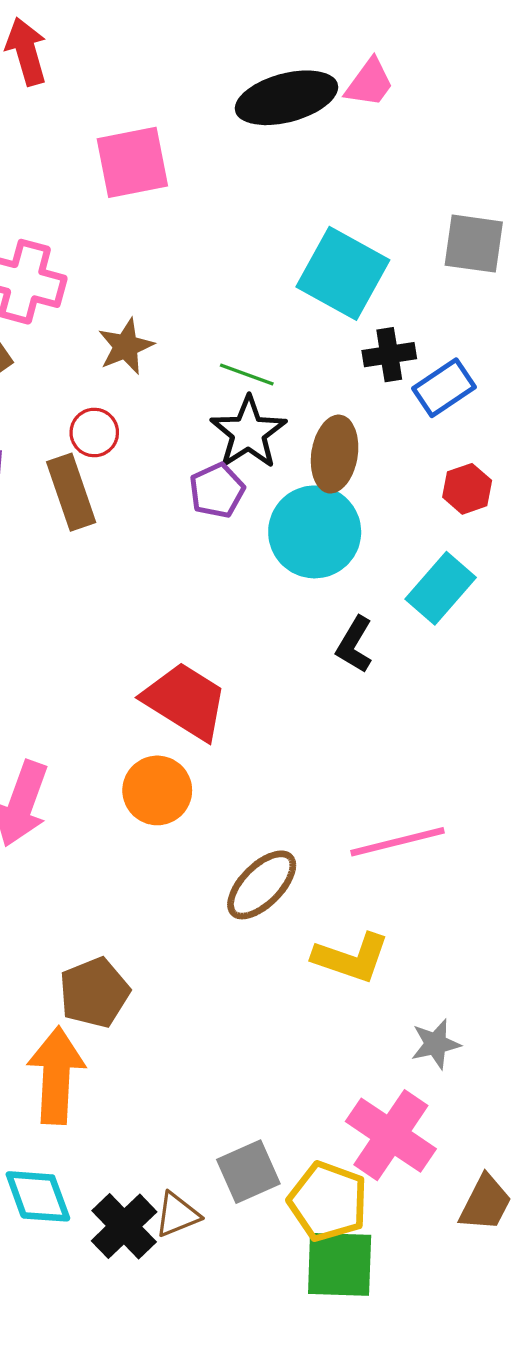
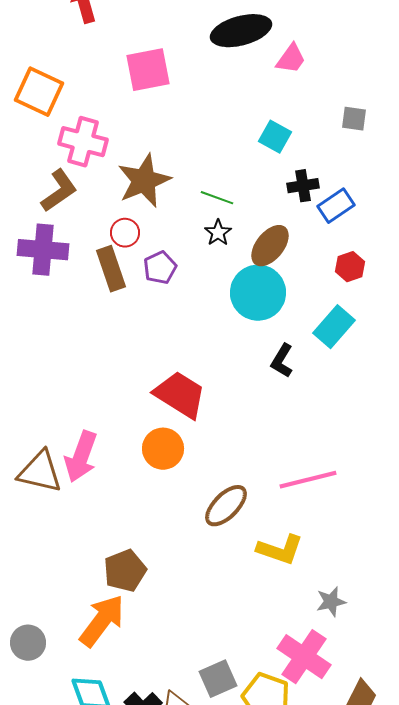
pink trapezoid: (369, 83) -> (291, 59), moved
gray square: (474, 244) -> (354, 119), size x0.7
cyan square: (343, 273) -> (275, 137), size x0.6
brown star: (126, 346) -> (144, 181), size x1.6
black star: (248, 433) -> (218, 233), size x0.6
brown ellipse: (335, 454) -> (270, 246), turned 30
purple pentagon: (217, 491) -> (160, 268), moved
orange arrow: (56, 1075) -> (102, 621), turned 34

